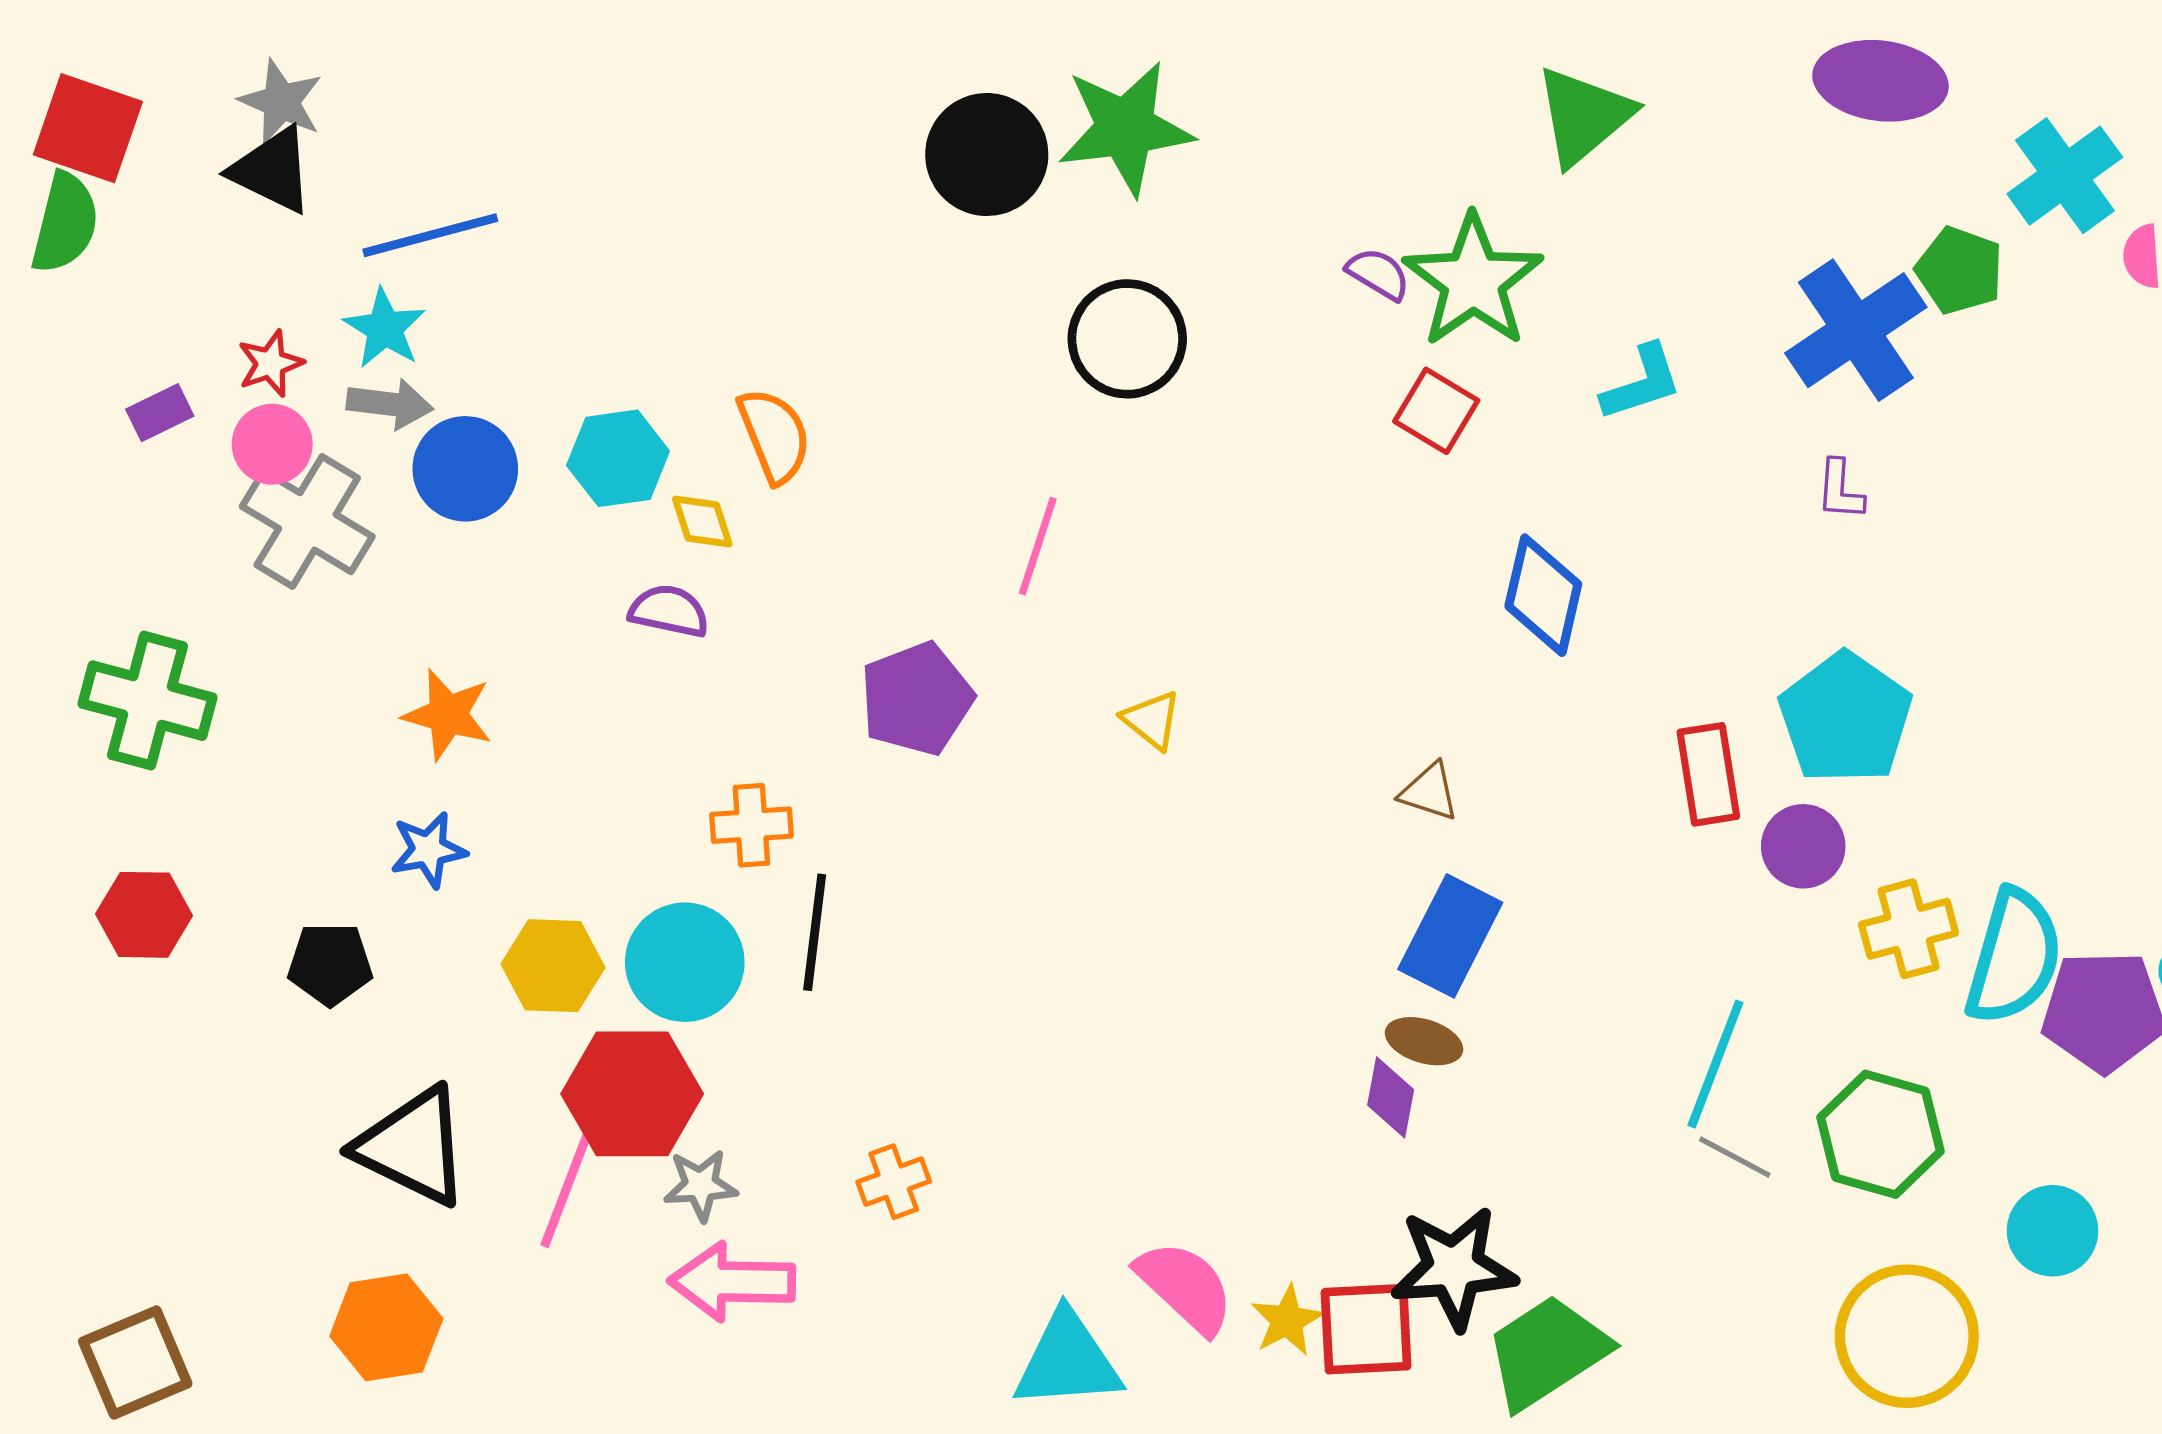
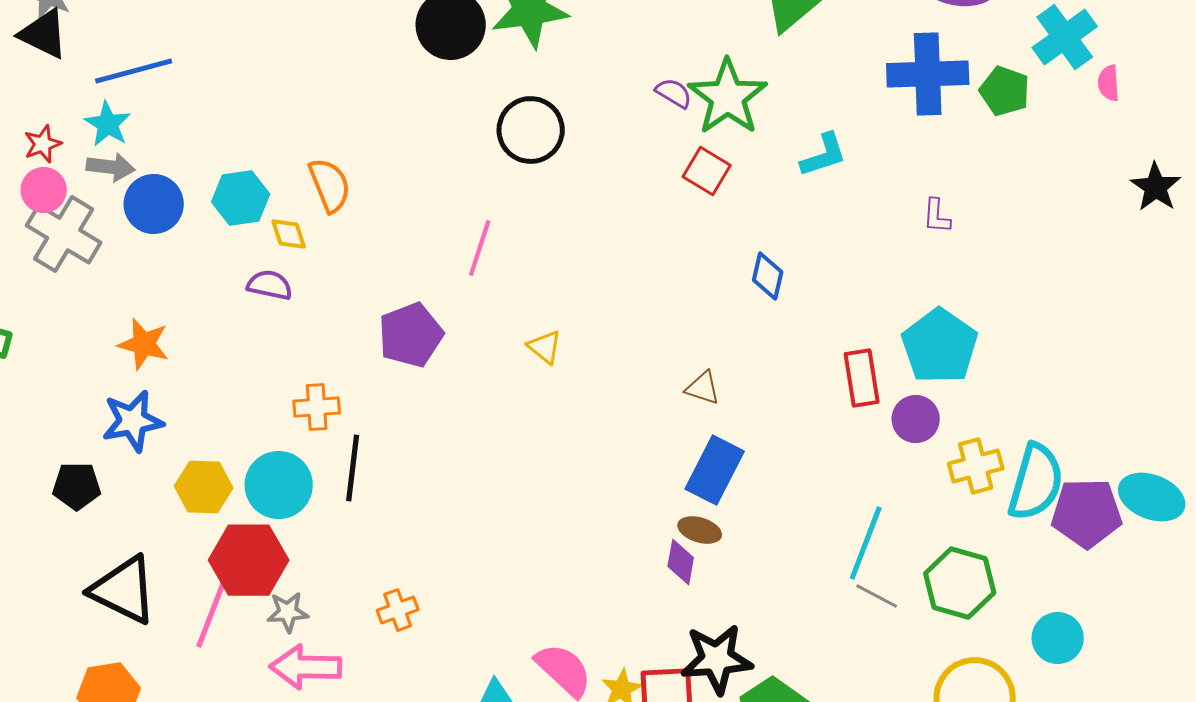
blue cross: (1856, 330) -> (928, 74), moved, turned 32
blue diamond: (1543, 595) -> (768, 276), size x0.7
blue star: (428, 850) -> (133, 421), size x1.4

